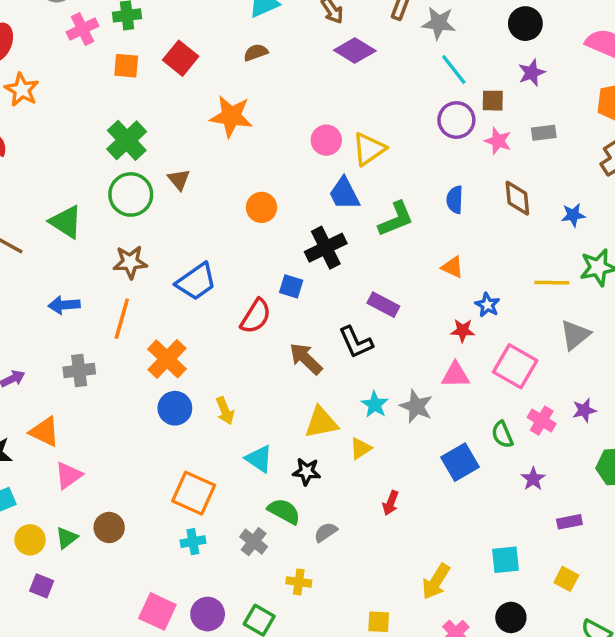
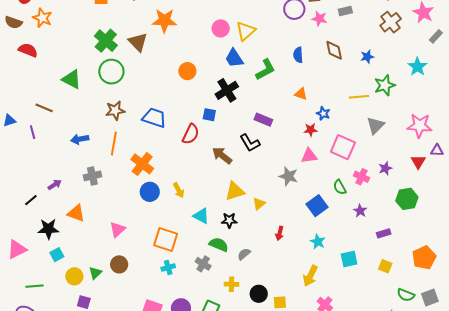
brown triangle: (179, 180) -> (138, 42), moved, size x1.5
green triangle: (66, 222) -> (72, 79), moved
blue trapezoid: (196, 282) -> (154, 118), turned -120
cyan star: (375, 405) -> (318, 242), moved
pink triangle: (68, 475) -> (117, 229), moved
black circle: (511, 617) -> (259, 294), moved

